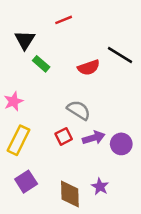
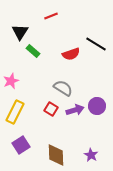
red square: (64, 136) -> (51, 109), turned -32
purple circle: (121, 144) -> (97, 106), moved
purple star: (100, 187) -> (91, 155), moved

